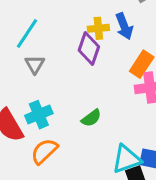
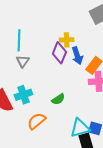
blue arrow: (124, 26) -> (77, 56), moved
cyan line: (27, 33) -> (19, 40), turned -35
orange semicircle: (44, 151) -> (37, 121), moved

